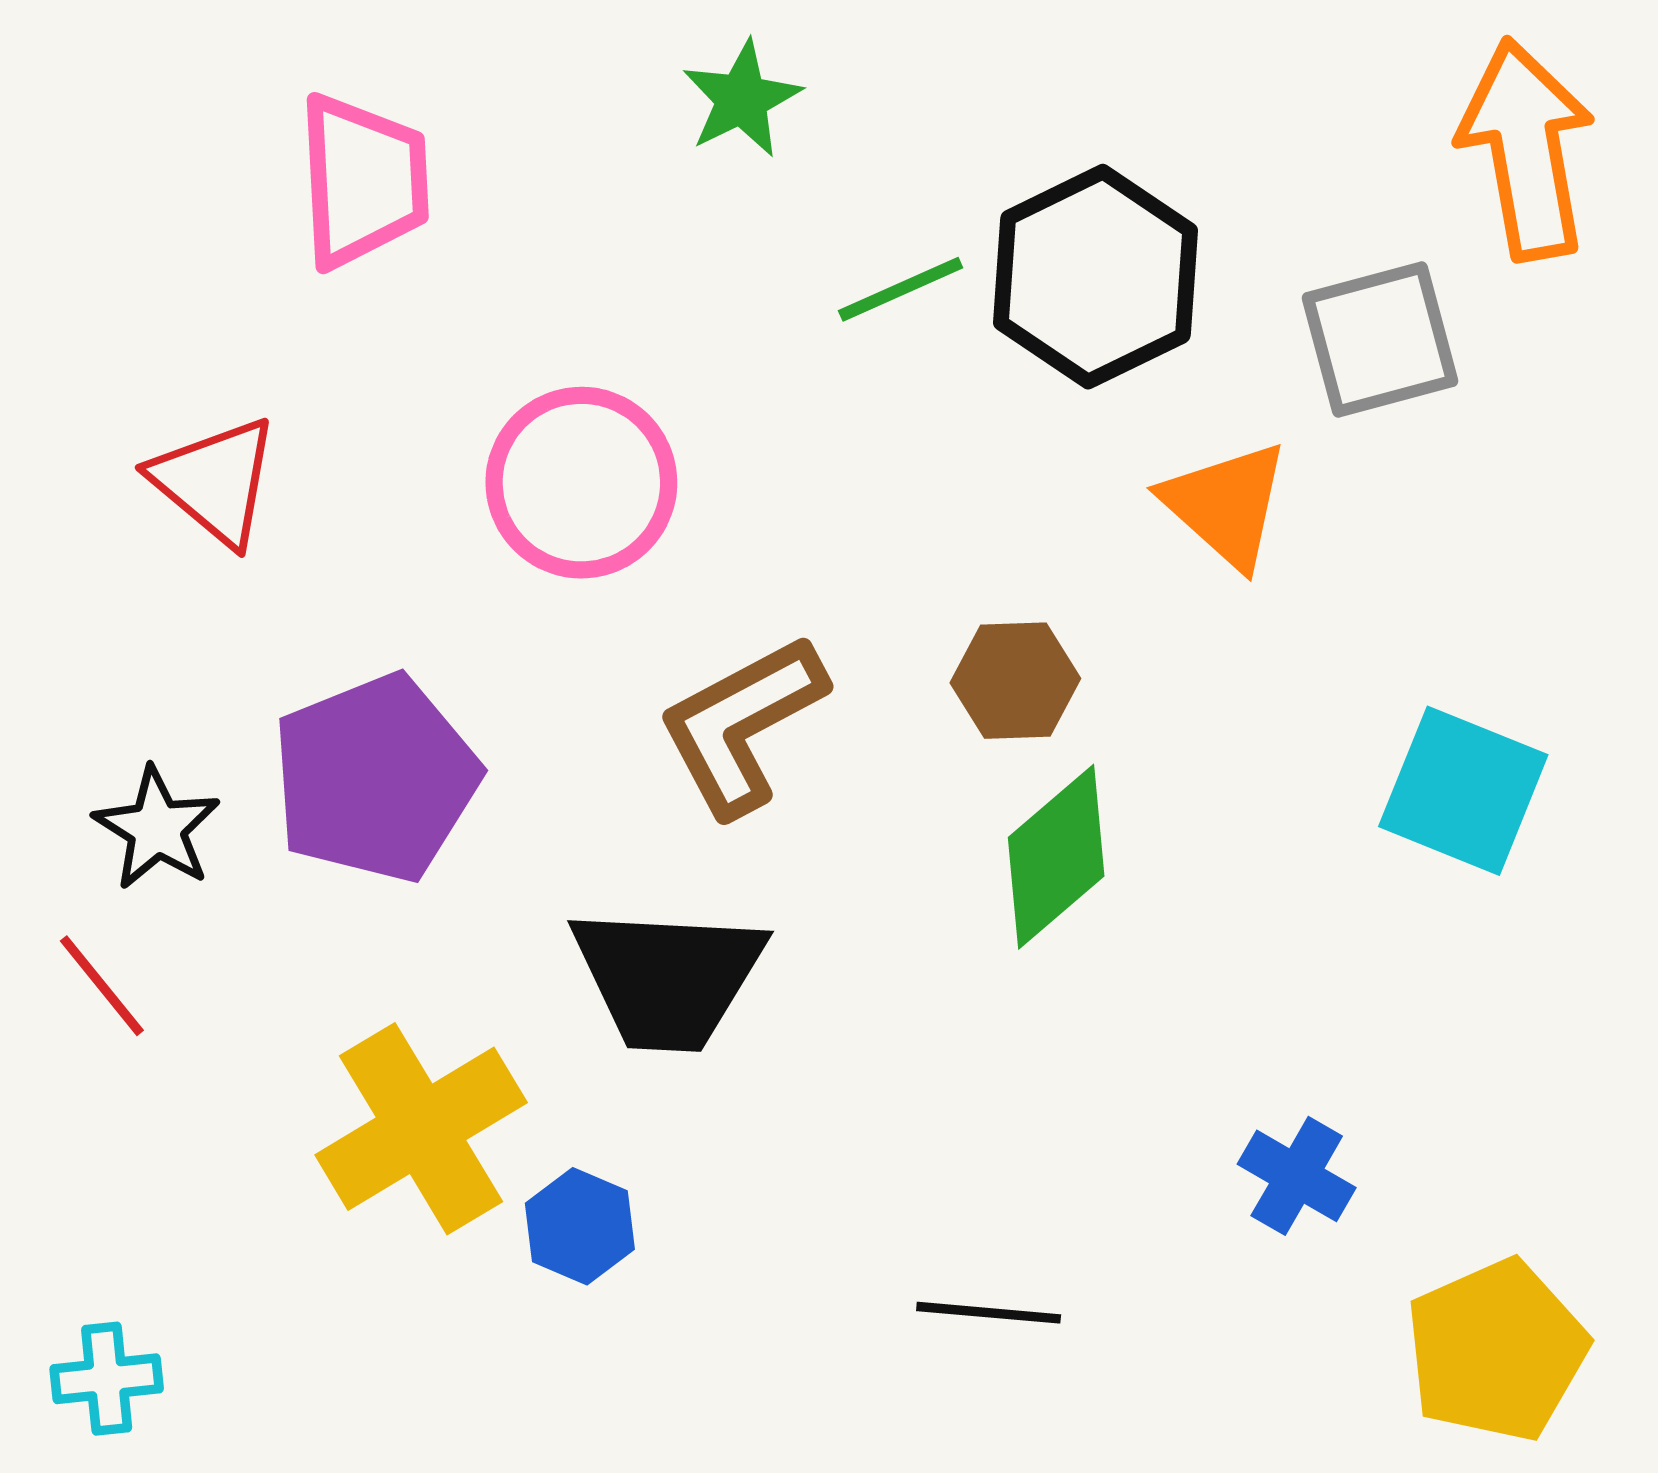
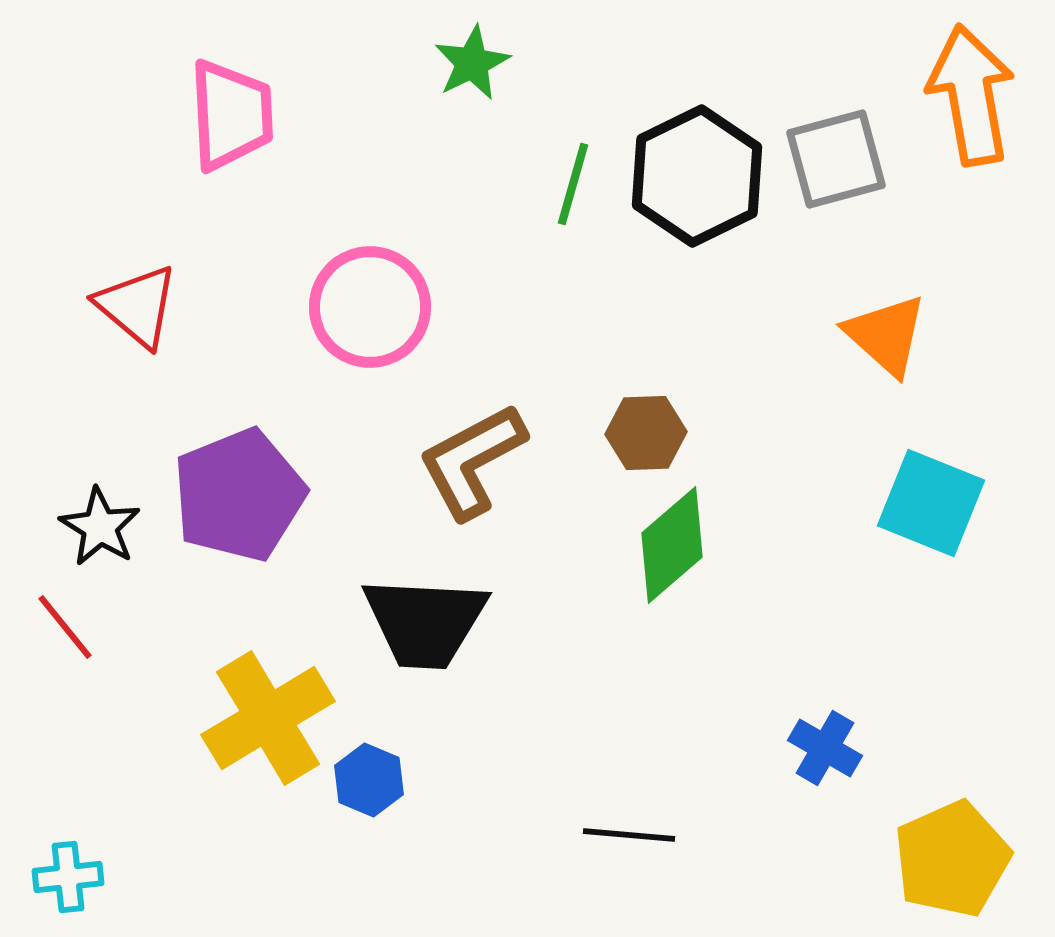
green line: (901, 289) -> (573, 184), turned -50
gray square: (1380, 340) -> (836, 159), moved
orange triangle: (1226, 505) -> (886, 335), moved

